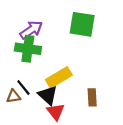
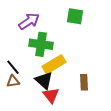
green square: (82, 24) -> (75, 16), size x0.7
green cross: (28, 49) -> (41, 44), moved
black line: (23, 87) -> (13, 67), moved

